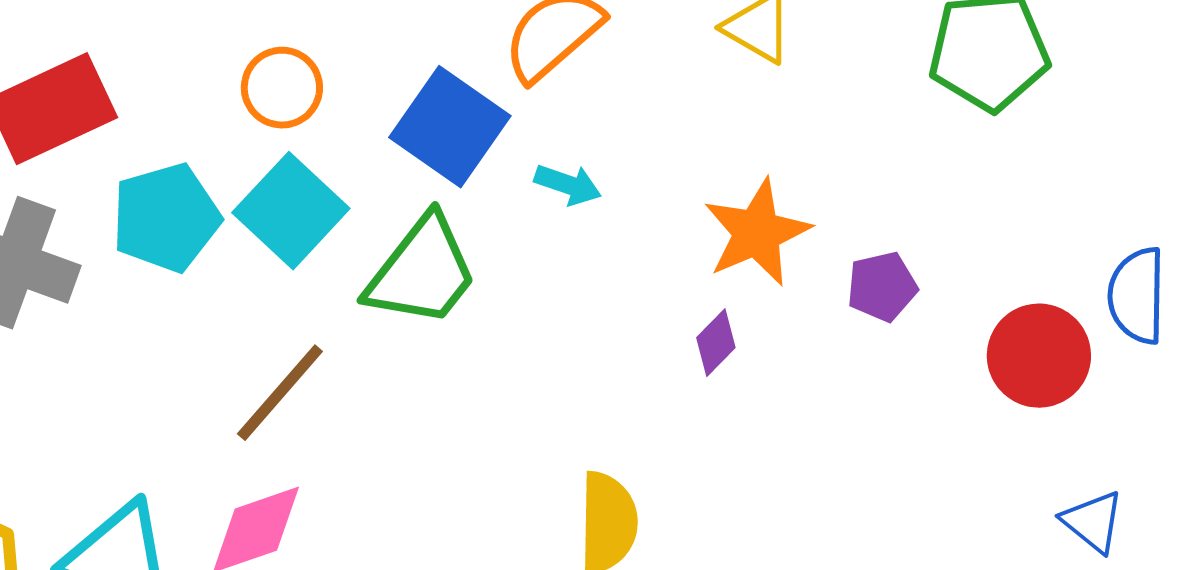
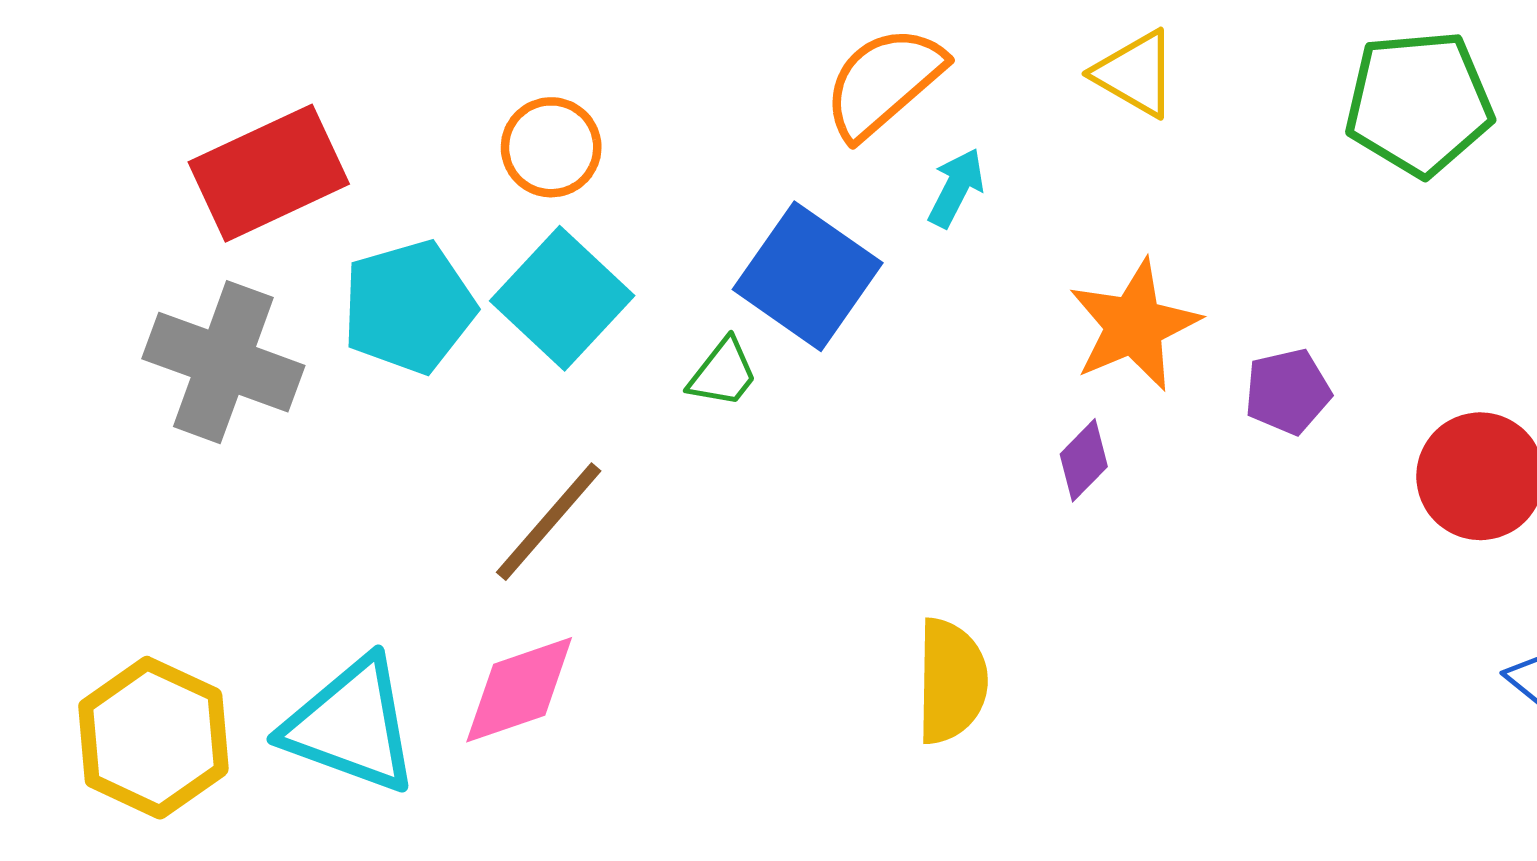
blue square: (450, 127) -> (808, 276), moved
cyan arrow: (568, 185) -> (956, 188), moved, turned -82
green trapezoid: (422, 272) -> (723, 373), size x0.5

